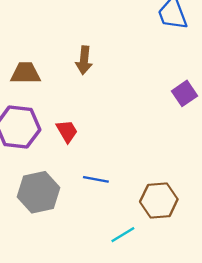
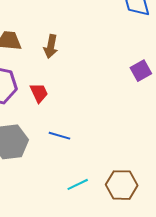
brown arrow: (84, 60) -> (51, 46), moved
brown hexagon: (159, 201) -> (122, 185), moved

